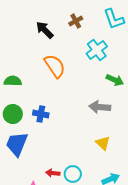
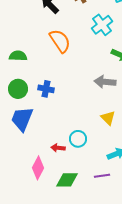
cyan circle: (73, 174) -> (78, 139), moved

